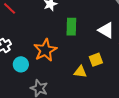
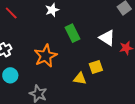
green rectangle: (71, 27) -> (72, 33), turned -30
cyan circle: (21, 64) -> (10, 75), moved

